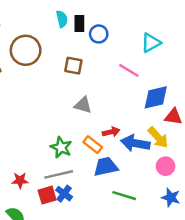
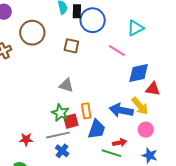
blue circle: (99, 34) -> (93, 20), size x1.6
gray triangle: (83, 105) -> (66, 85), moved
red arrow: (111, 132) -> (120, 143), moved
orange rectangle: (93, 145) -> (86, 111), turned 42
blue trapezoid: (106, 167) -> (97, 129), turned 120
red square: (47, 195) -> (71, 121), moved

